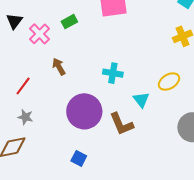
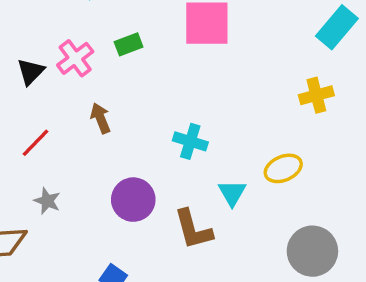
black triangle: (14, 21) -> (31, 72), moved
purple circle: (84, 111) -> (133, 200), size x0.7
gray star: (25, 117) -> (47, 201), moved

